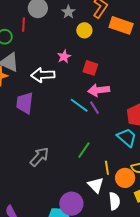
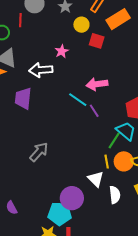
orange rectangle: (121, 25) -> (118, 19), turned -50
red square: (90, 68) -> (97, 41), moved
purple line: (95, 108) -> (94, 111), moved
green line: (84, 150) -> (114, 140), moved
orange circle: (125, 178) -> (124, 161), moved

